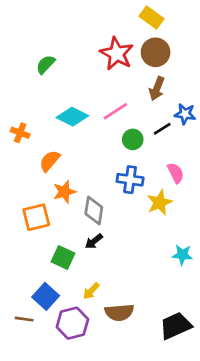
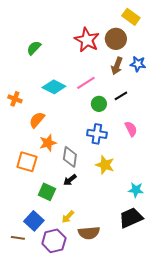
yellow rectangle: (151, 17) -> (131, 17), moved
blue star: (185, 114) -> (138, 64), moved
yellow star: (160, 202) -> (105, 165), moved, turned -30
orange square: (36, 217) -> (27, 162), turned 30
black trapezoid: (176, 326) -> (131, 218), moved

